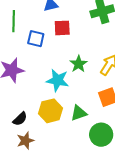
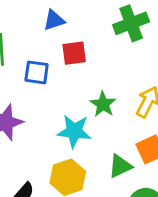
green triangle: (79, 113) -> (120, 166), moved

